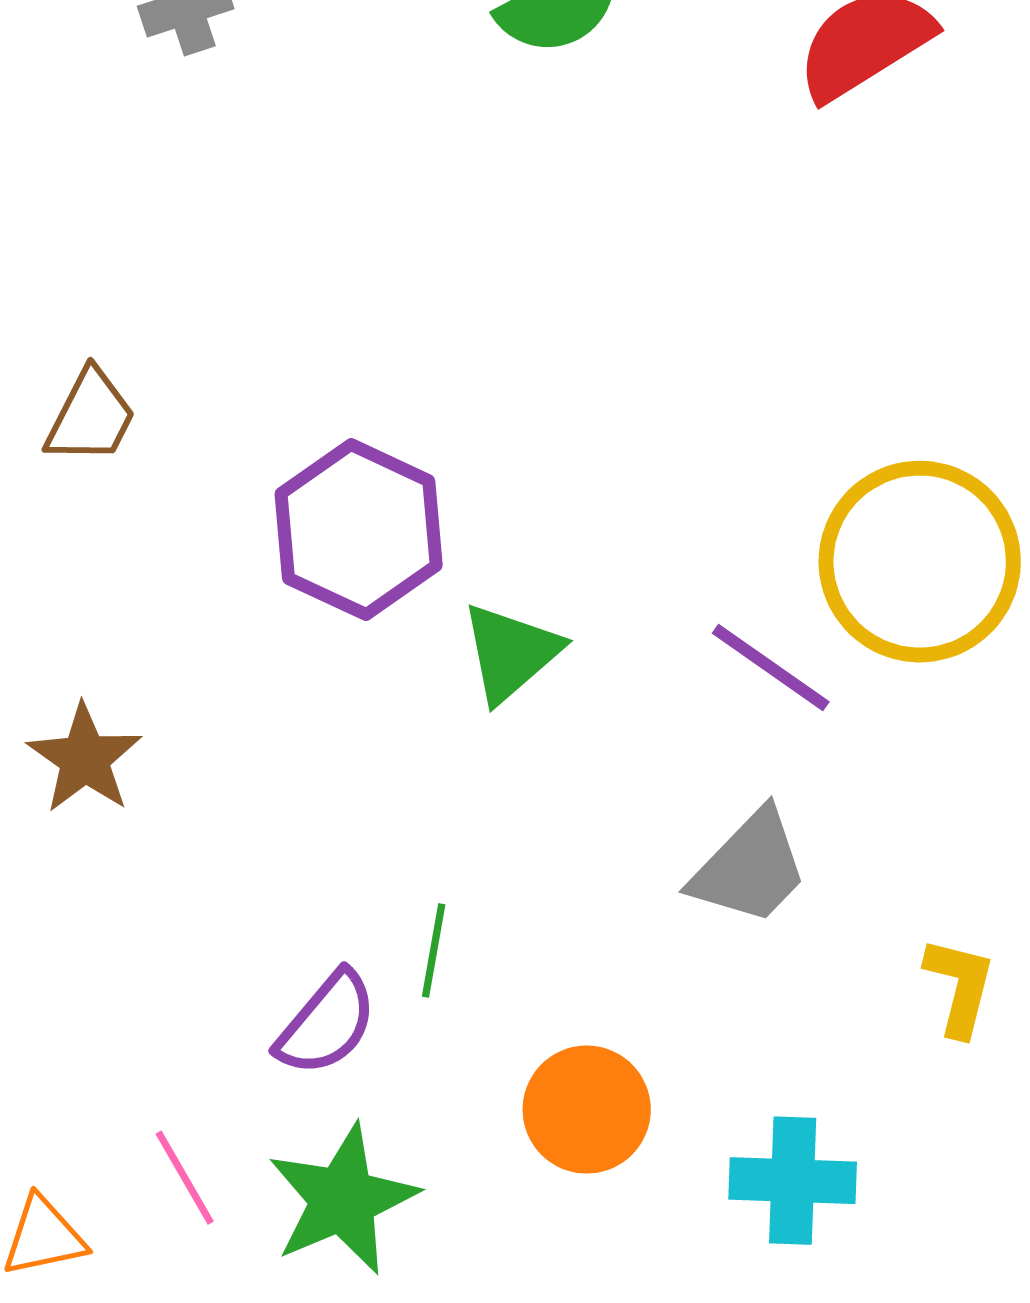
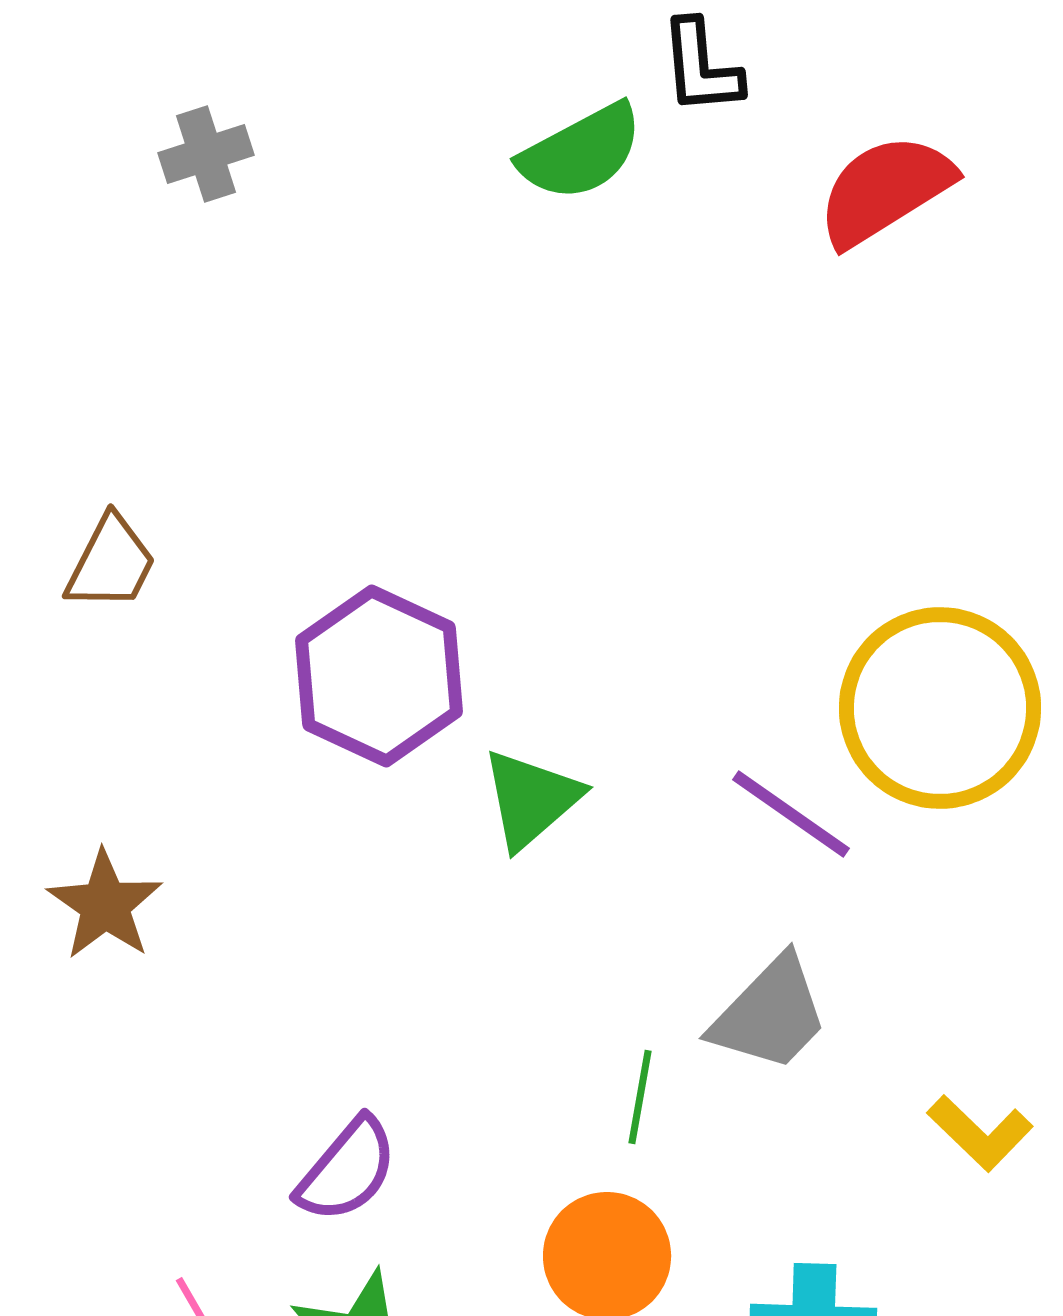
green line: (434, 951) -> (640, 1097), moved
yellow L-shape: (960, 987) -> (980, 1133), turned 120

